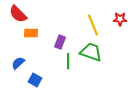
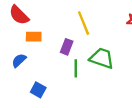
yellow line: (93, 25) -> (84, 23), moved
blue semicircle: (18, 63) -> (19, 60), moved

